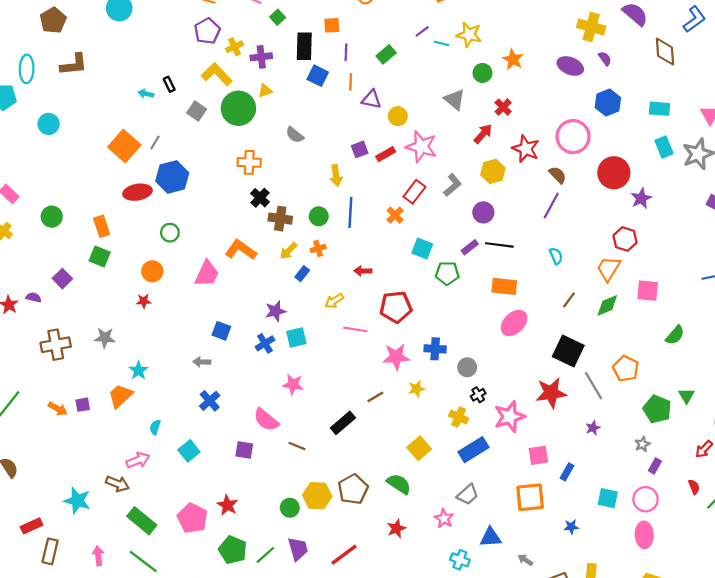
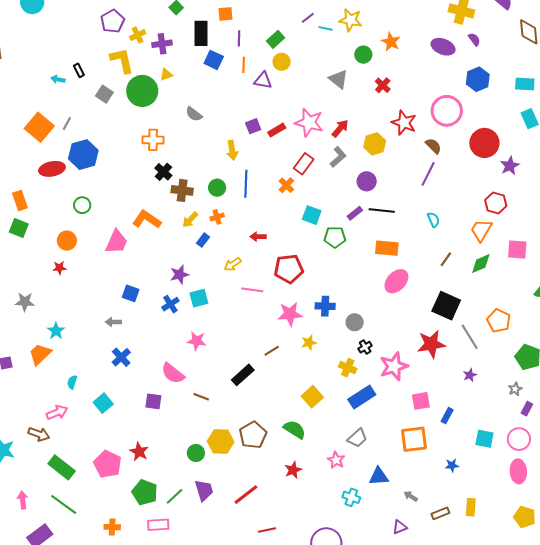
yellow L-shape: (217, 74) -> (122, 60), turned 32
yellow circle: (398, 116) -> (282, 62), moved
red arrow: (483, 134) -> (340, 128), moved

